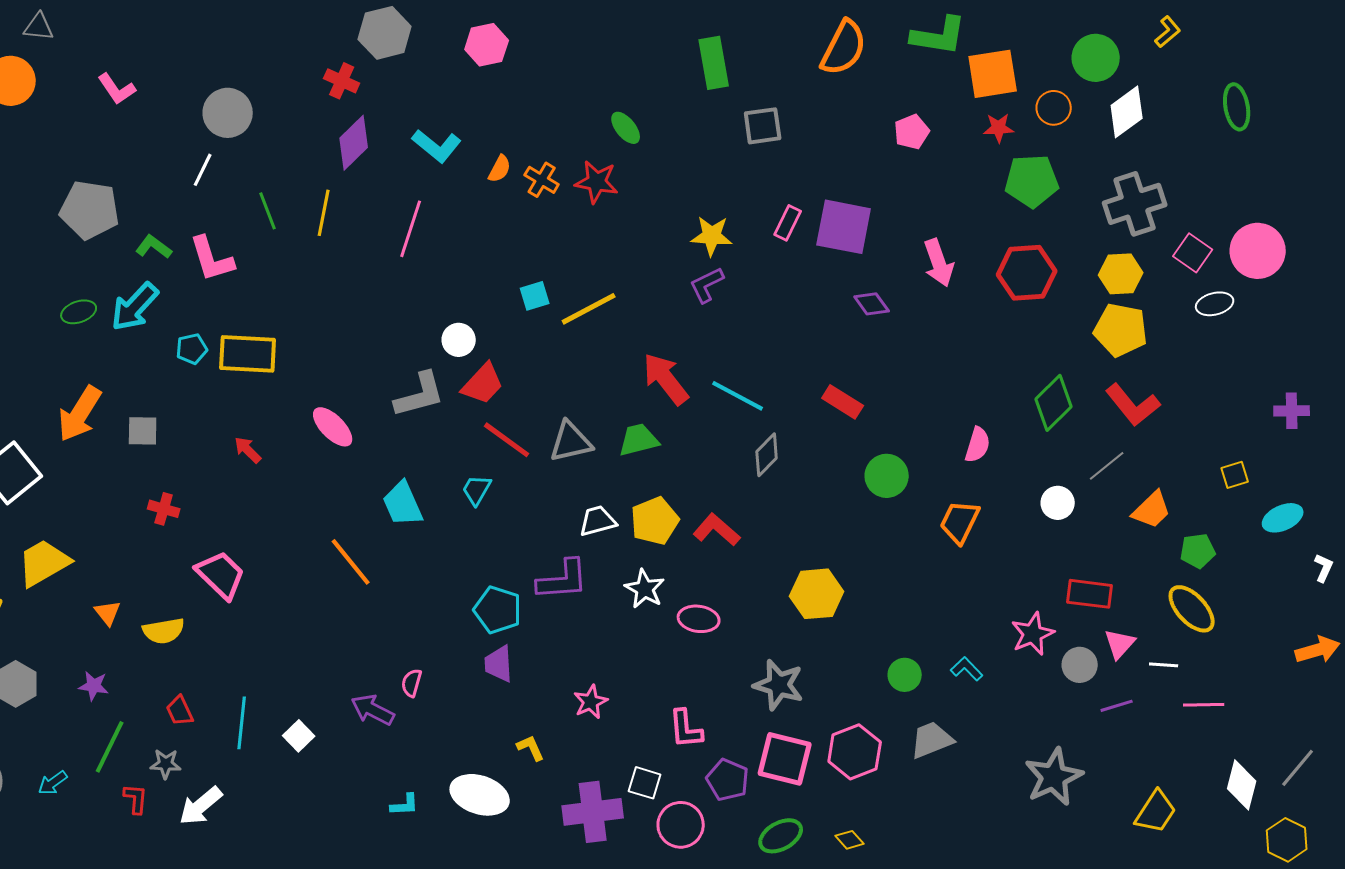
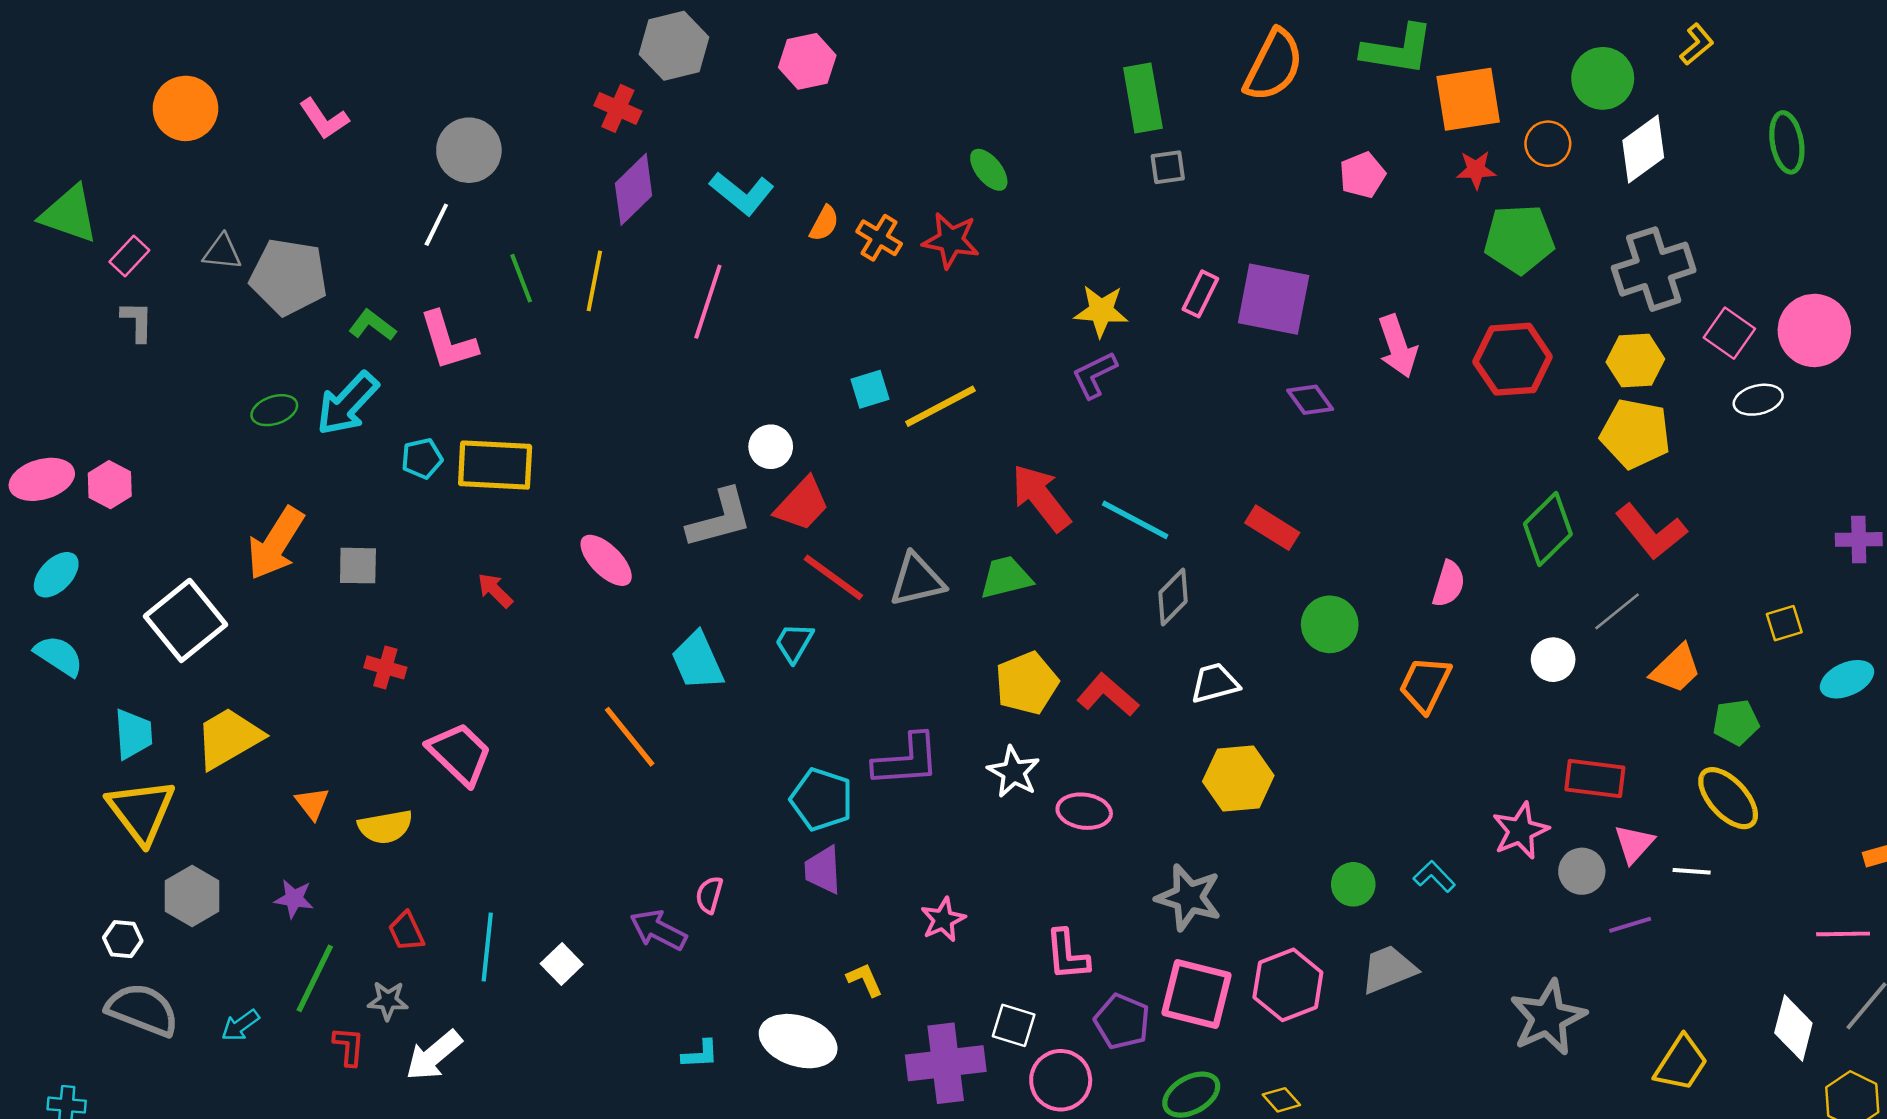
gray triangle: (39, 27) -> (222, 252), moved
green rectangle: (714, 63) -> (1143, 98), moved
gray square: (763, 126) -> (1168, 167), size x0.7
white trapezoid: (598, 521) -> (1215, 683), moved
pink line: (1204, 705) -> (1843, 934), moved

